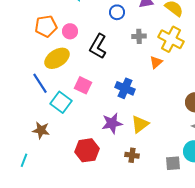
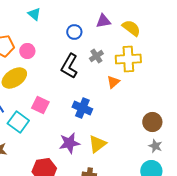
gray cross: (139, 36) -> (96, 56), turned -32
yellow cross: (171, 39) -> (128, 59), turned -30
black L-shape: (98, 46) -> (69, 66), moved

